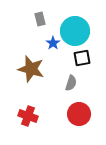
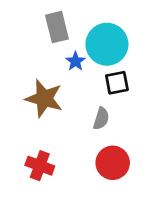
gray rectangle: (40, 19) -> (57, 27), size x1.5

